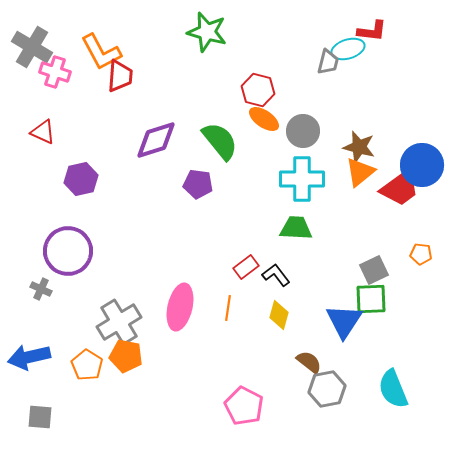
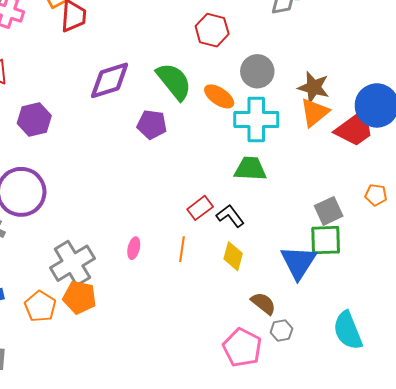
orange ellipse: (264, 119) -> (219, 96), moved
pink ellipse: (180, 307) -> (134, 248), size x0.5
gray hexagon: (327, 389) -> (281, 331), size x0.6
pink pentagon: (244, 406) -> (242, 348), moved

